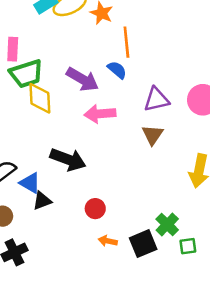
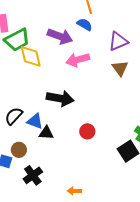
black triangle: (42, 201) -> (46, 133), turned 35
orange arrow: (108, 241) -> (74, 191), moved

